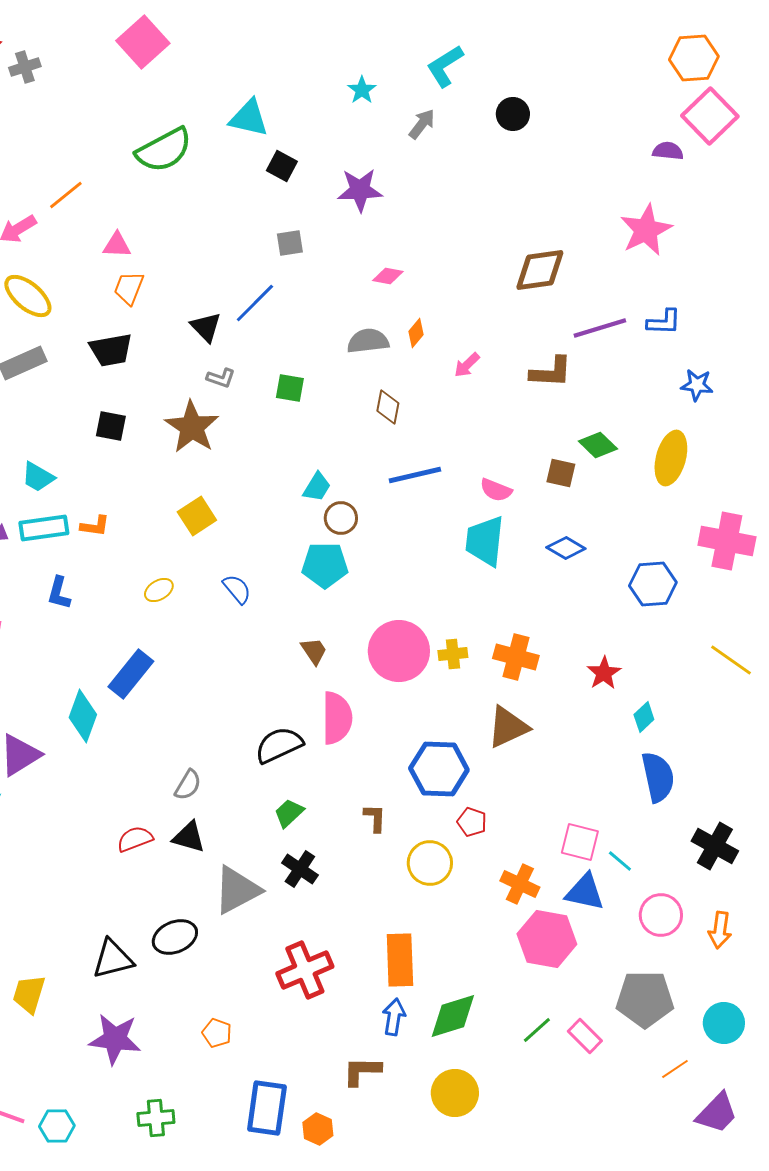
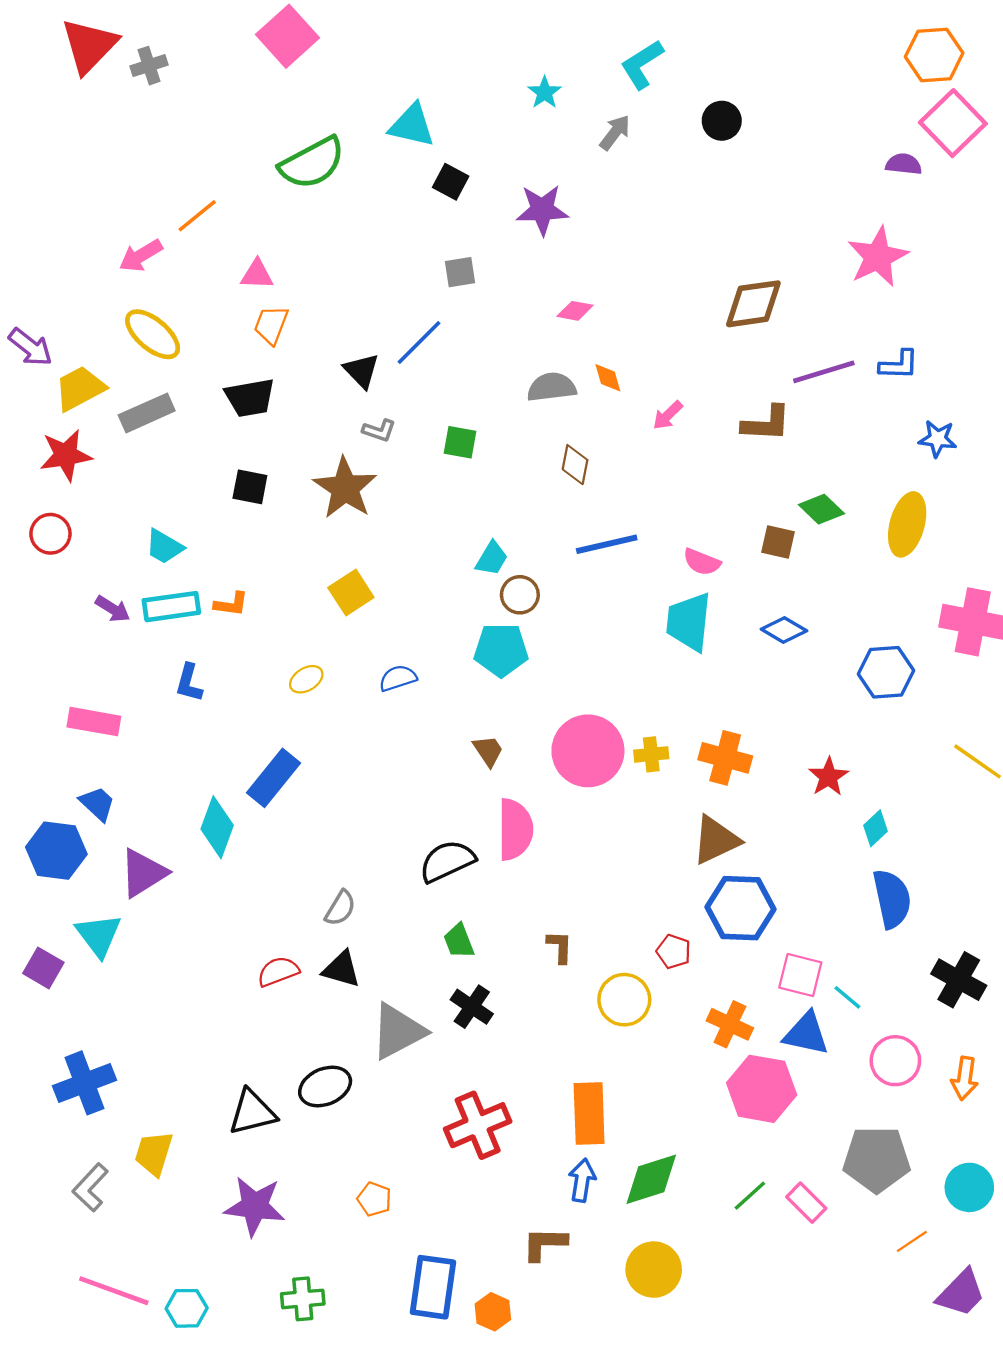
orange diamond: (416, 333) -> (608, 378), turned -56
blue semicircle: (237, 589) -> (398, 678), turned -68
blue hexagon: (439, 769) -> (740, 908), moved
green trapezoid: (289, 813) -> (459, 941), turned -68

